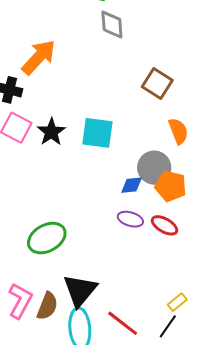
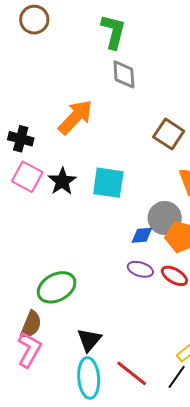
orange arrow: (39, 57) -> (75, 117), moved
black triangle: (80, 290) -> (89, 340), size x0.7
brown semicircle: (47, 306) -> (31, 325), moved

